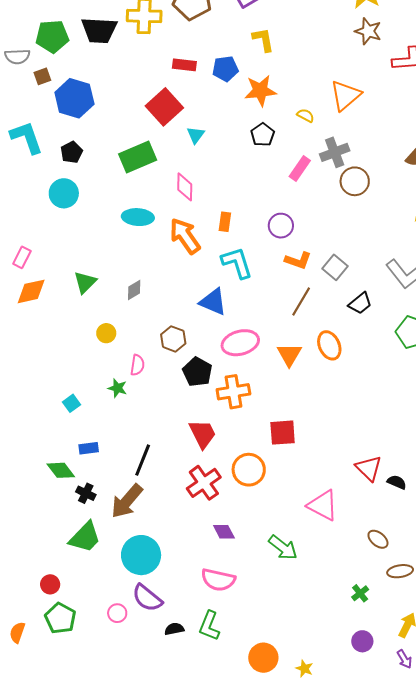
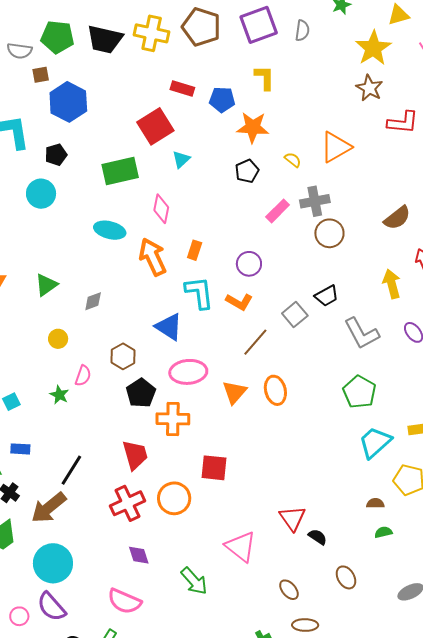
orange L-shape: (298, 261) -> (239, 302), moved
black trapezoid: (360, 303) -> (327, 296), moved

